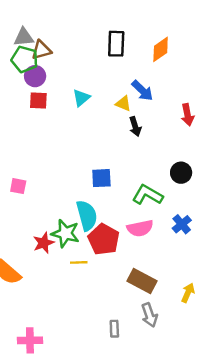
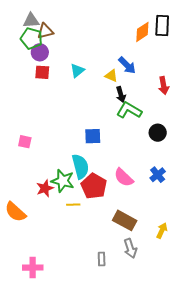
black rectangle: (116, 44) -> (162, 26), moved
green L-shape: (147, 195) -> (129, 110), moved
pink semicircle: (140, 228) -> (124, 177), turned 55

